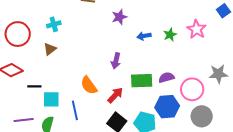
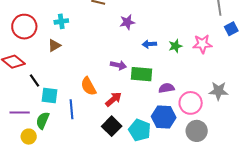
pink star: (197, 29) -> (202, 44), turned 30
purple arrow: (116, 61) -> (118, 65), turned -98
green rectangle: (142, 81) -> (141, 74), moved
black line: (34, 86) -> (34, 80), turned 48

